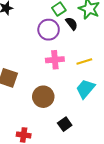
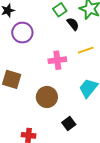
purple circle: (49, 30) -> (22, 33), moved
yellow line: (84, 62) -> (86, 50), moved

